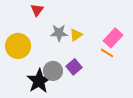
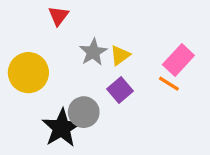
gray star: (59, 33) -> (93, 52), turned -30
purple square: (74, 67) -> (120, 90), moved

